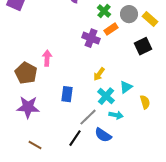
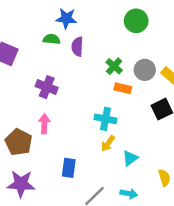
orange rectangle: (111, 29) -> (123, 88), turned 48
purple cross: (91, 38) -> (47, 87), moved
cyan triangle: (126, 87) -> (130, 158), moved
cyan cross: (106, 96) -> (106, 119), moved, turned -30

